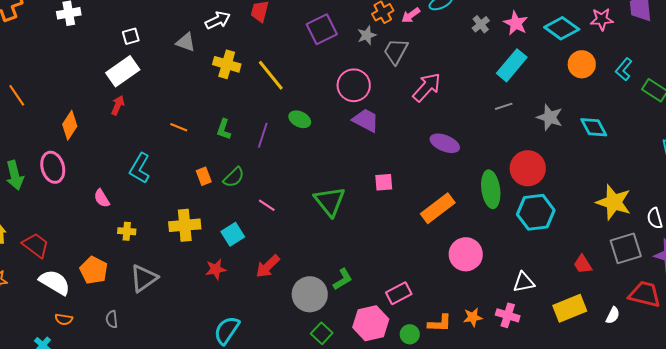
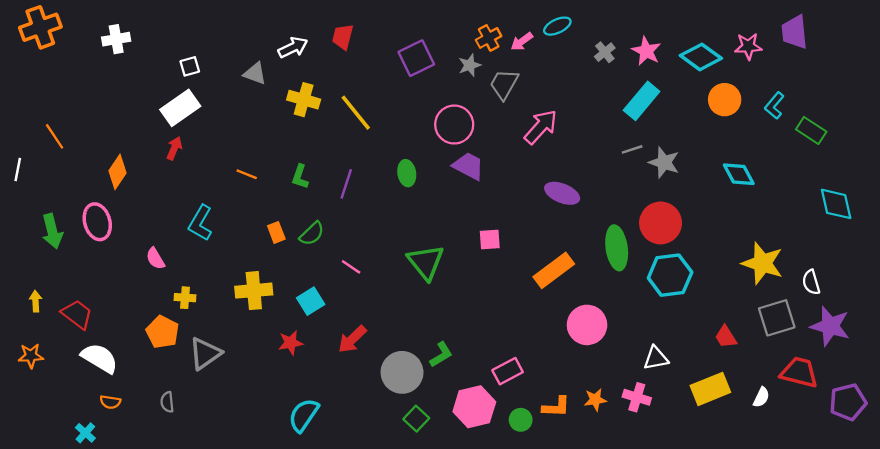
gray star: (550, 117) -> (664, 162), moved
green ellipse: (300, 119) -> (407, 173), moved, turned 55
orange pentagon: (94, 270) -> (162, 332), moved

